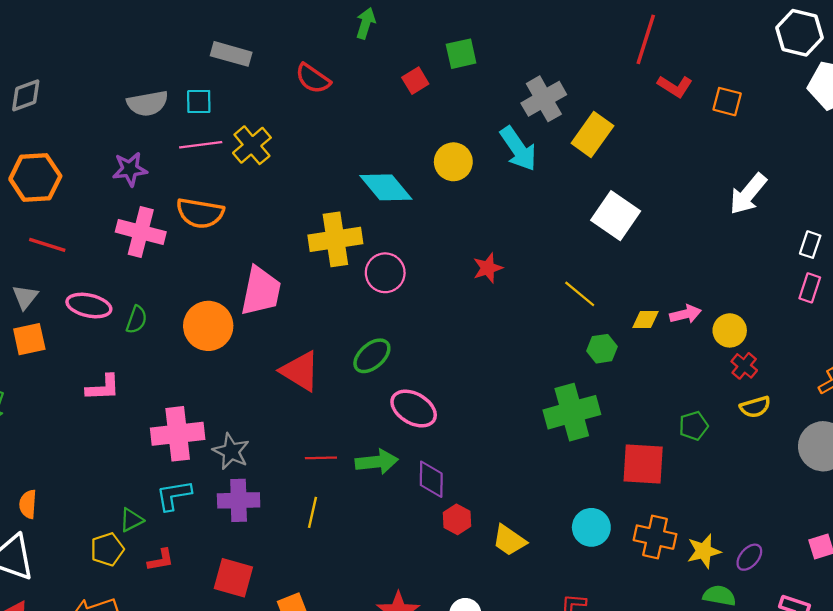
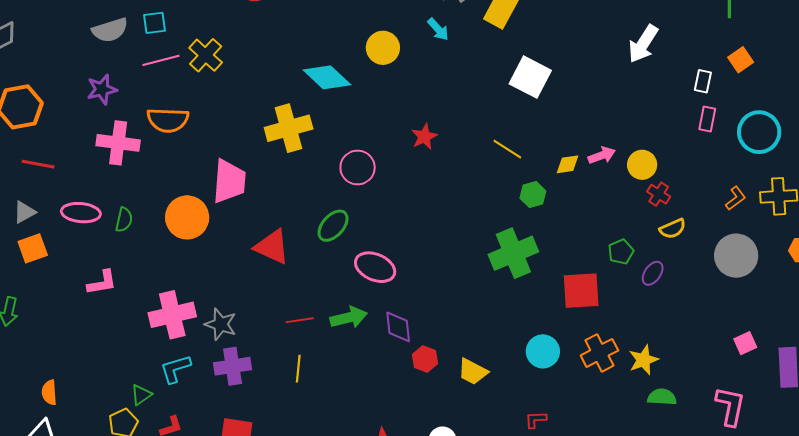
cyan arrow: (518, 149) -> (438, 29), size x0.6
pink circle: (385, 273) -> (358, 168), moved
gray triangle: (25, 297) -> (24, 212), turned 30
orange cross: (655, 537) -> (599, 353), turned -33
purple ellipse: (749, 557) -> (653, 273), moved

